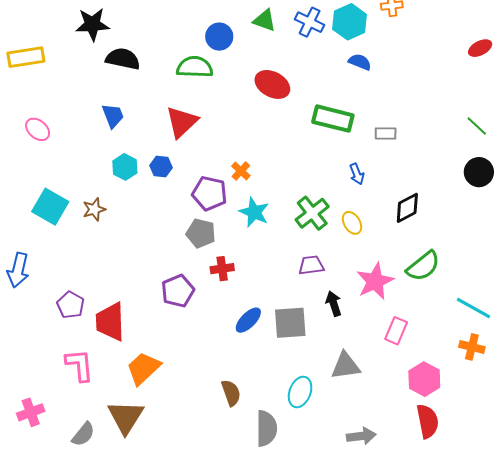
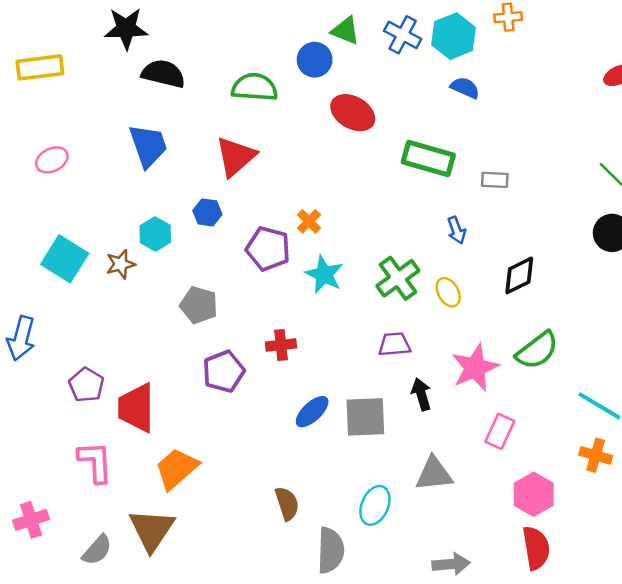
blue circle: (219, 37) -> (315, 60), moved
blue trapezoid: (113, 116) -> (148, 146), size x1.4
pink ellipse: (38, 129) -> (52, 160), turned -70
cyan hexagon: (125, 167) -> (155, 234), moved
gray pentagon: (201, 233) -> (199, 305), moved

